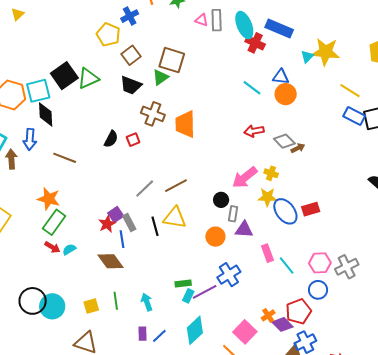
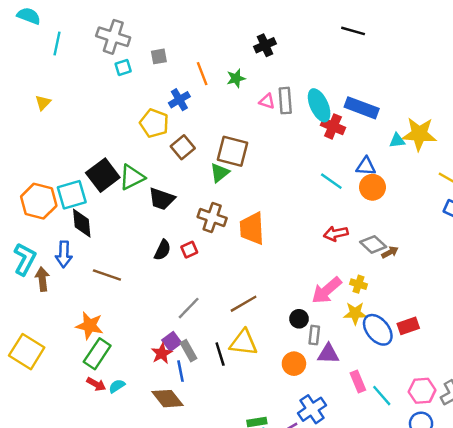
cyan triangle: (307, 57) -> (397, 141), turned 40
black trapezoid: (131, 85) -> (162, 199), moved
gray line: (145, 189) -> (189, 308), moved

